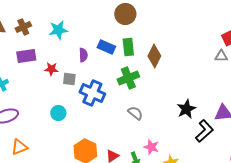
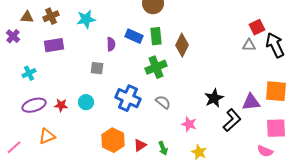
red star: (51, 69) -> (61, 105), moved
blue cross: (92, 93) -> (128, 98), moved
pink star: (151, 147) -> (189, 124), moved

